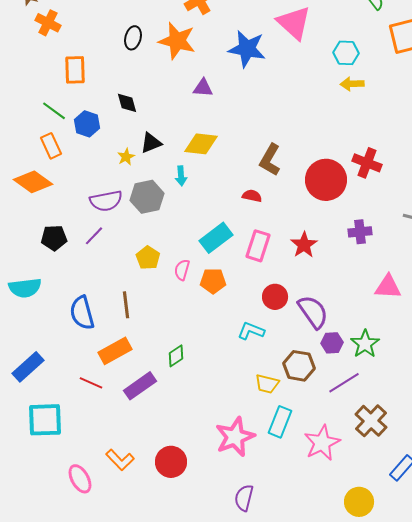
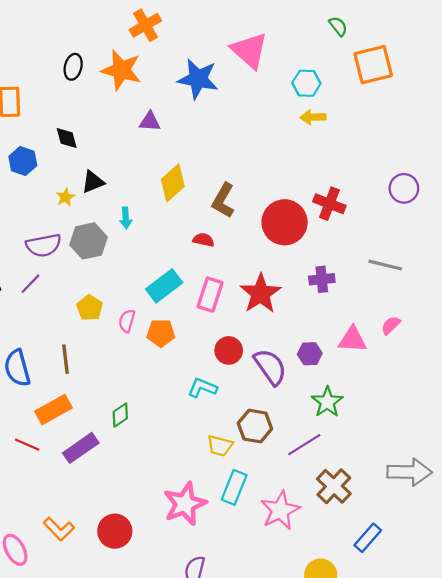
yellow diamond: (201, 144) -> (173, 183), moved, turned -48
red star: (304, 245) -> (260, 294), size x1.4
purple hexagon: (332, 343) -> (310, 354), moved

